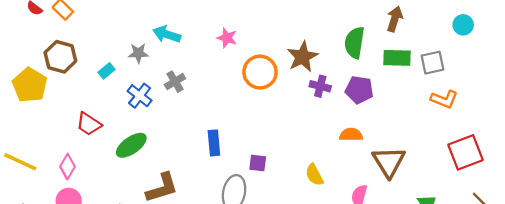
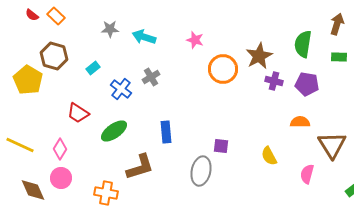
gray star: (138, 53) -> (110, 29), moved
green rectangle: (397, 58) -> (339, 57), size x0.7
blue rectangle: (214, 143) -> (166, 132), moved

